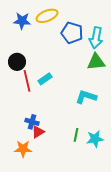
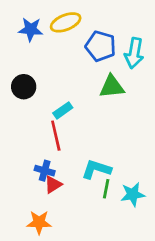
green triangle: (96, 62) -> (112, 87), moved
red line: (27, 81) -> (56, 136), moved
cyan L-shape: (86, 97) -> (96, 169), moved
orange star: (23, 149) -> (39, 222), moved

